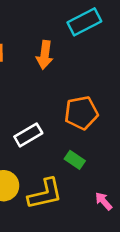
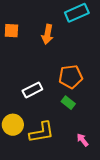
green rectangle: (75, 160) -> (68, 103), moved

